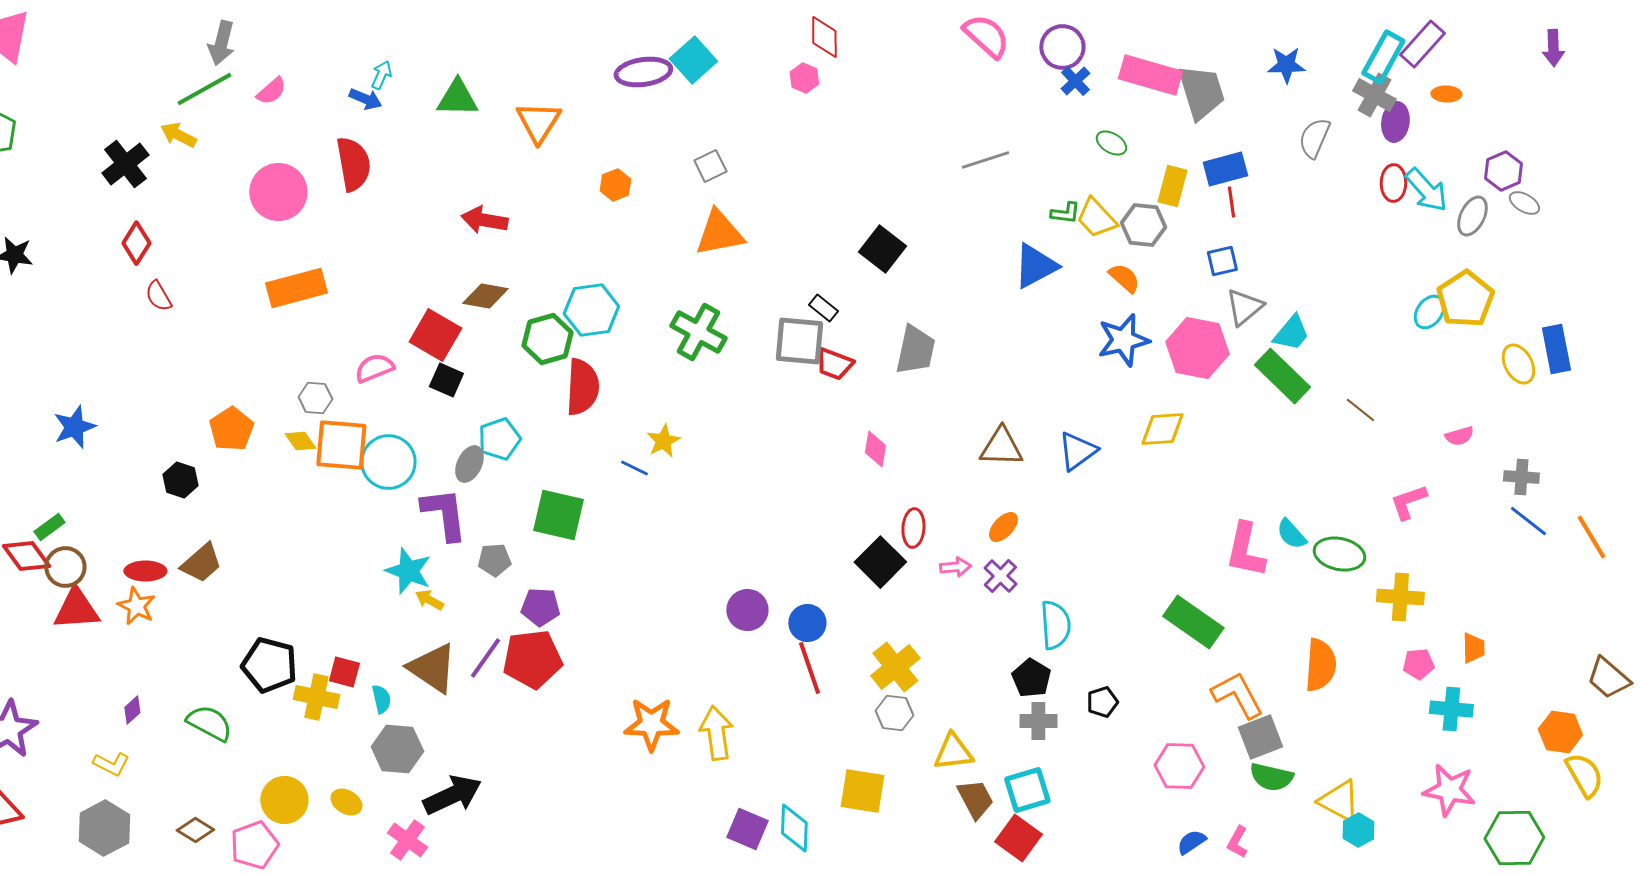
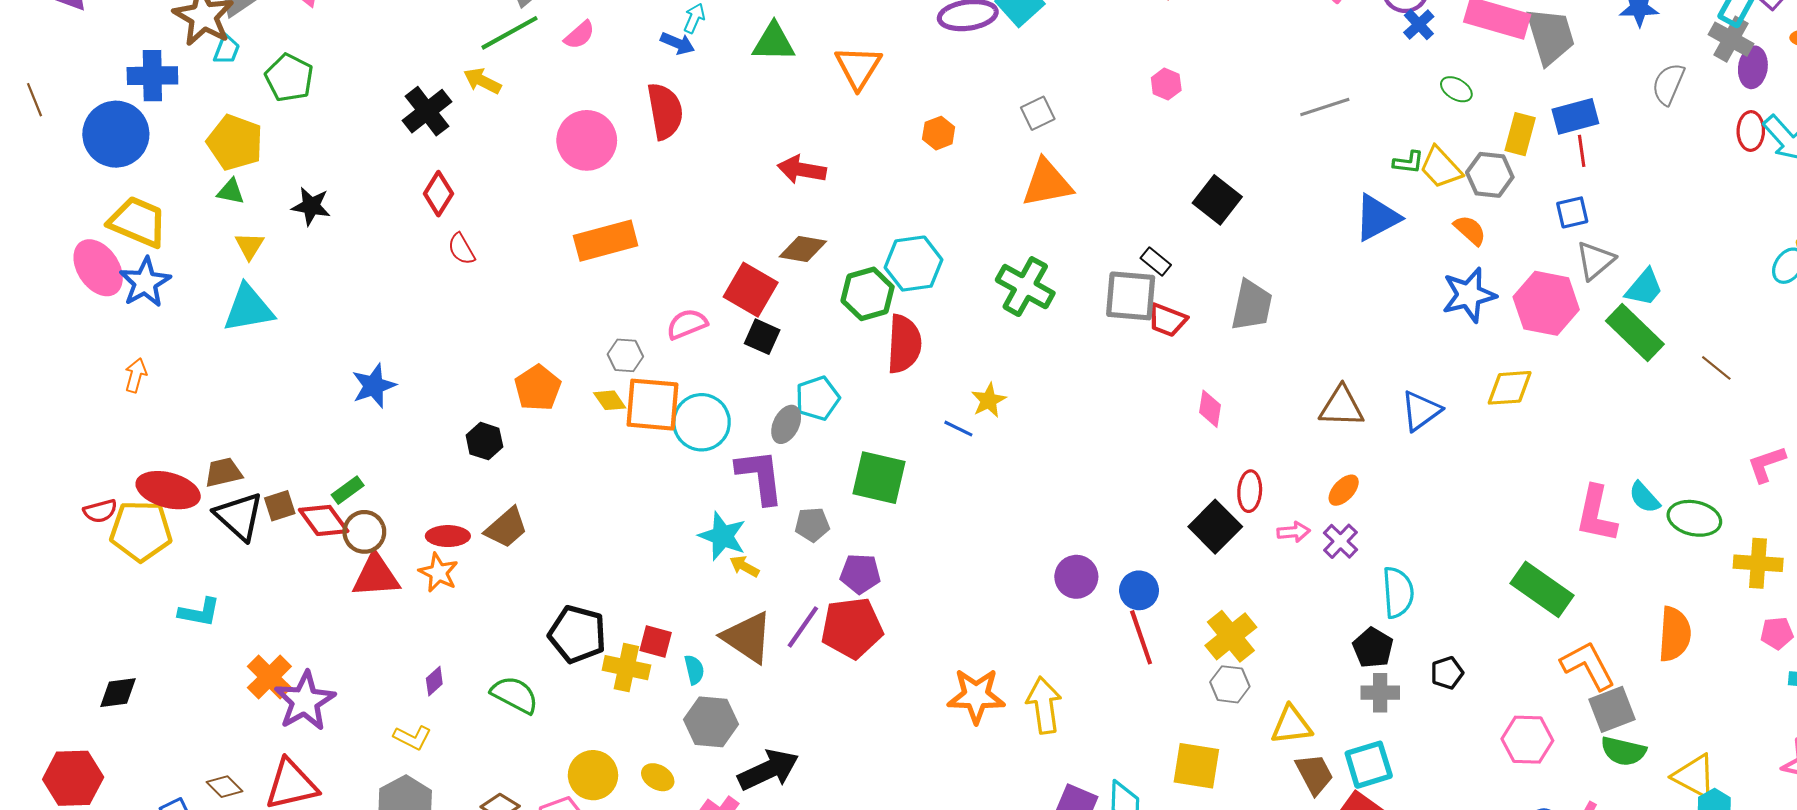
pink hexagon: (804, 78) -> (1166, 84), moved

